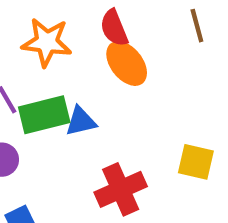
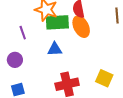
green rectangle: (44, 115) -> (57, 22), moved

